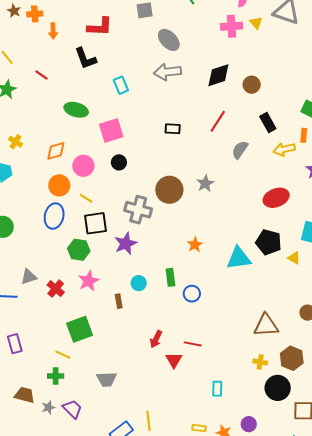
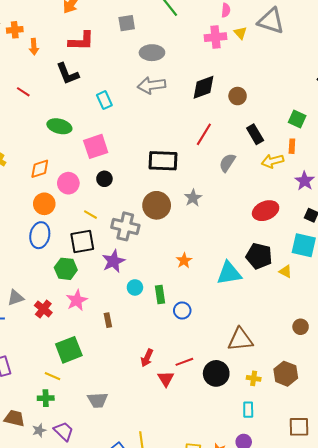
gray ellipse: (169, 40) -> (152, 53), turned -45
black rectangle: (173, 129) -> (163, 161), moved, size x1.8
yellow line: (86, 198) -> (90, 215), moved
cyan circle: (139, 283) -> (135, 287), moved
brown triangle: (266, 325) -> (240, 339), moved
red line: (193, 344) -> (184, 362), turned -30
black circle: (278, 388) -> (216, 373), moved
cyan rectangle: (217, 389) -> (248, 410), moved

